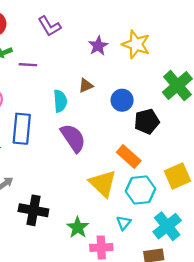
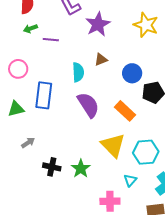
purple star: (98, 46) -> (98, 24), moved, size x1.4
orange rectangle: (129, 156) -> (125, 111), moved
black cross: (33, 210) -> (52, 167), size x0.7
green star: (78, 227) -> (81, 169), moved

